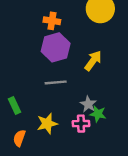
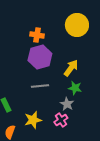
green star: (98, 114) -> (75, 88), moved
pink cross: (81, 124) -> (61, 120), turned -32

